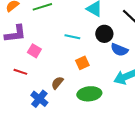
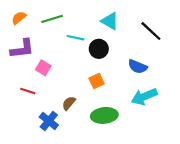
black circle: (104, 34) -> (99, 49), moved
cyan line: (72, 37) -> (75, 38), moved

